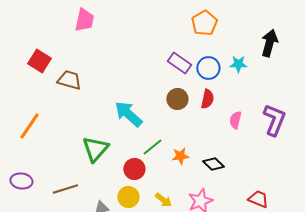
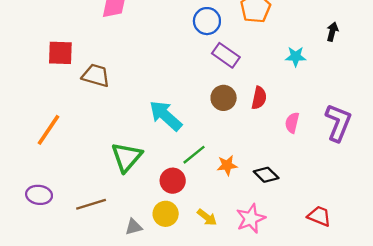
black arrow: (269, 43) -> (332, 32), size x0.6
red square: (39, 61) -> (60, 53), turned -30
blue circle: (208, 68) -> (207, 21), moved

